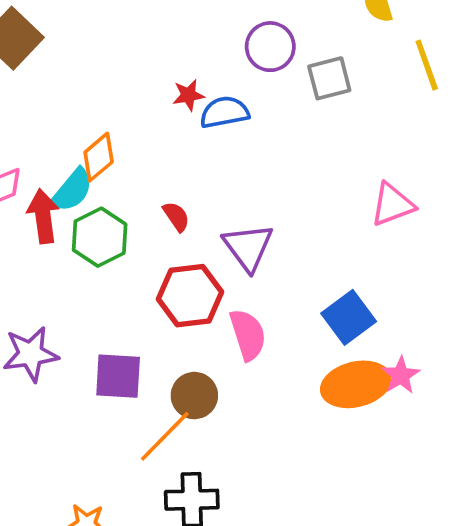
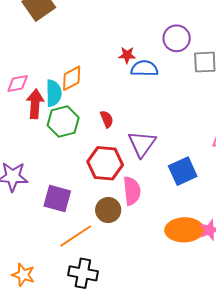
cyan semicircle: (72, 190) -> (54, 93), turned -52
blue square: (349, 317) -> (183, 171), moved
brown circle: (194, 396) -> (108, 210), moved

